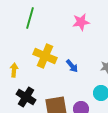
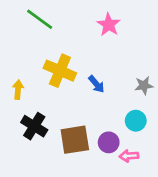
green line: (30, 18) -> (40, 19), turned -70
pink star: (81, 22) -> (109, 25), turned -30

